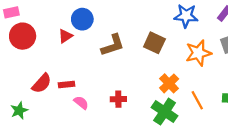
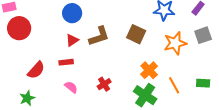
red triangle: (65, 36) -> (72, 40), moved
red rectangle: (66, 85) -> (66, 62), moved
red cross: (118, 99) -> (104, 84), turned -32
green star: (19, 110) -> (27, 98), moved

